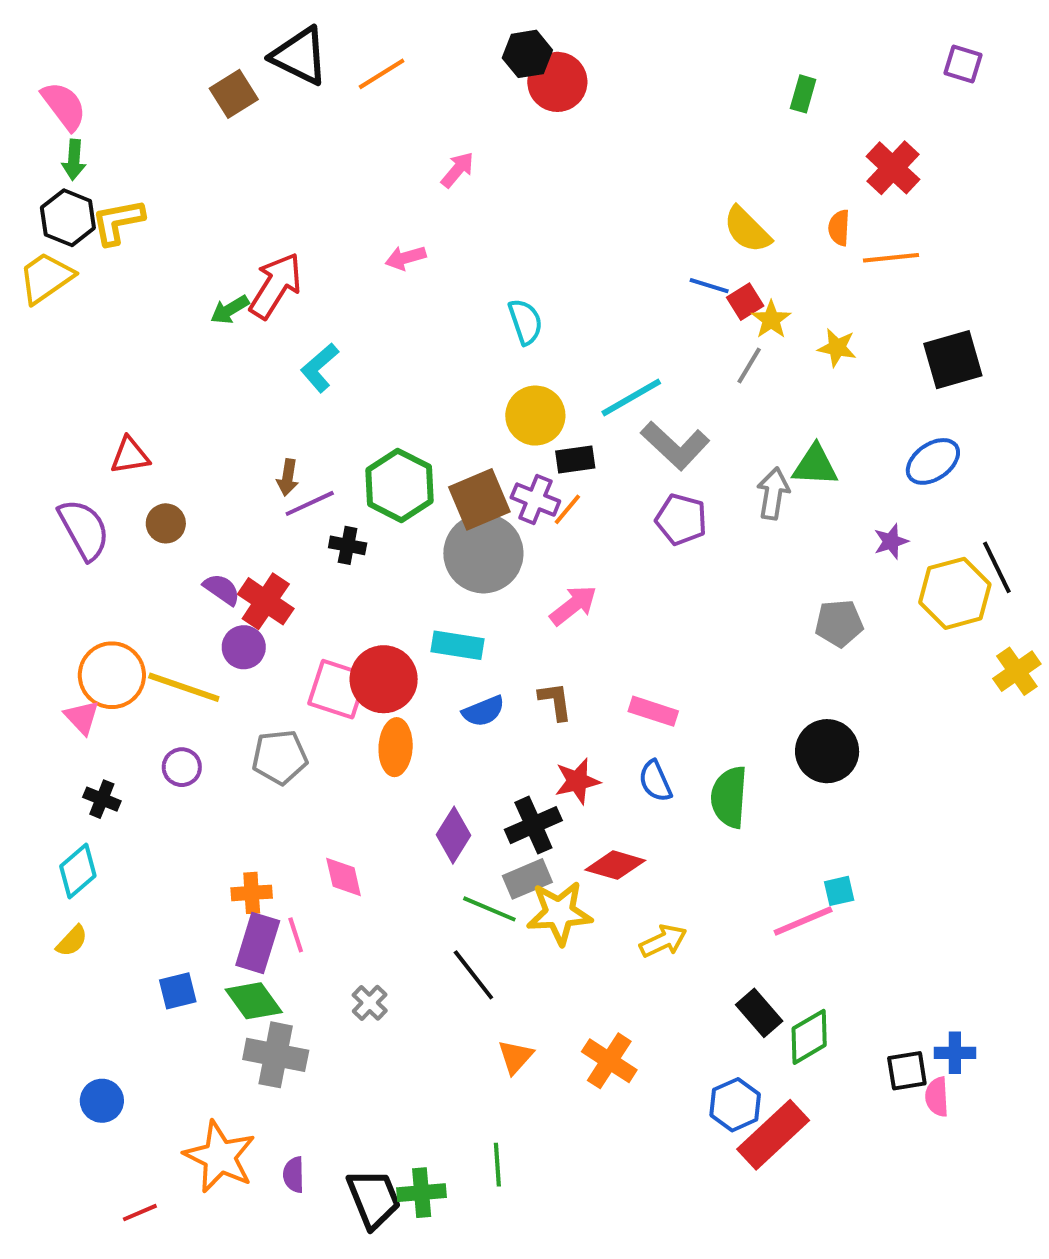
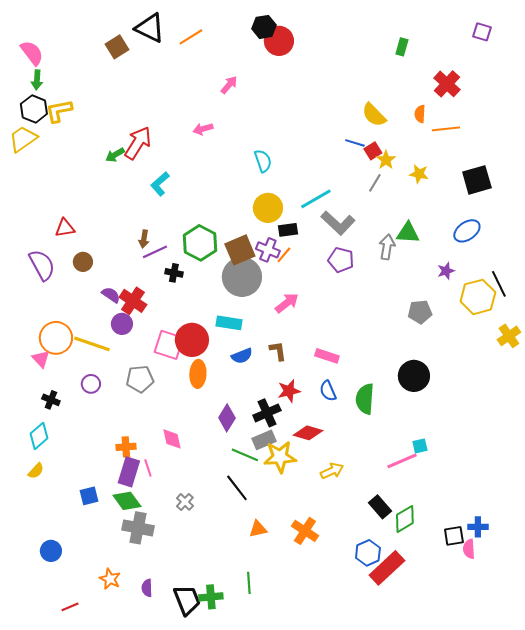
orange triangle: (515, 1057) -> (258, 529), turned 36
orange star: (220, 1157) -> (110, 579), size x0.6

